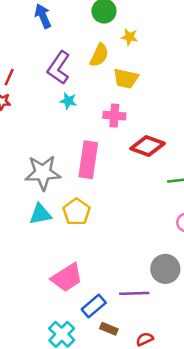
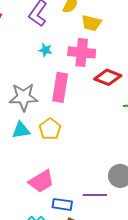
cyan star: (68, 101) -> (45, 50), moved
pink cross: (114, 116) -> (82, 52), size x1.5
blue rectangle: (94, 306) -> (62, 204), turned 48

